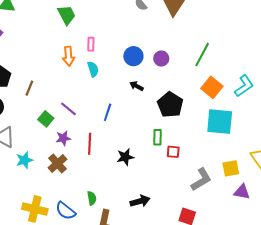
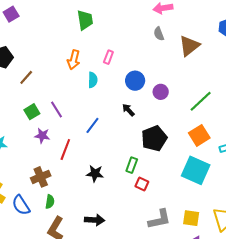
pink rectangle: (91, 44) -> (108, 57), moved
brown cross: (57, 163) -> (41, 177), moved

